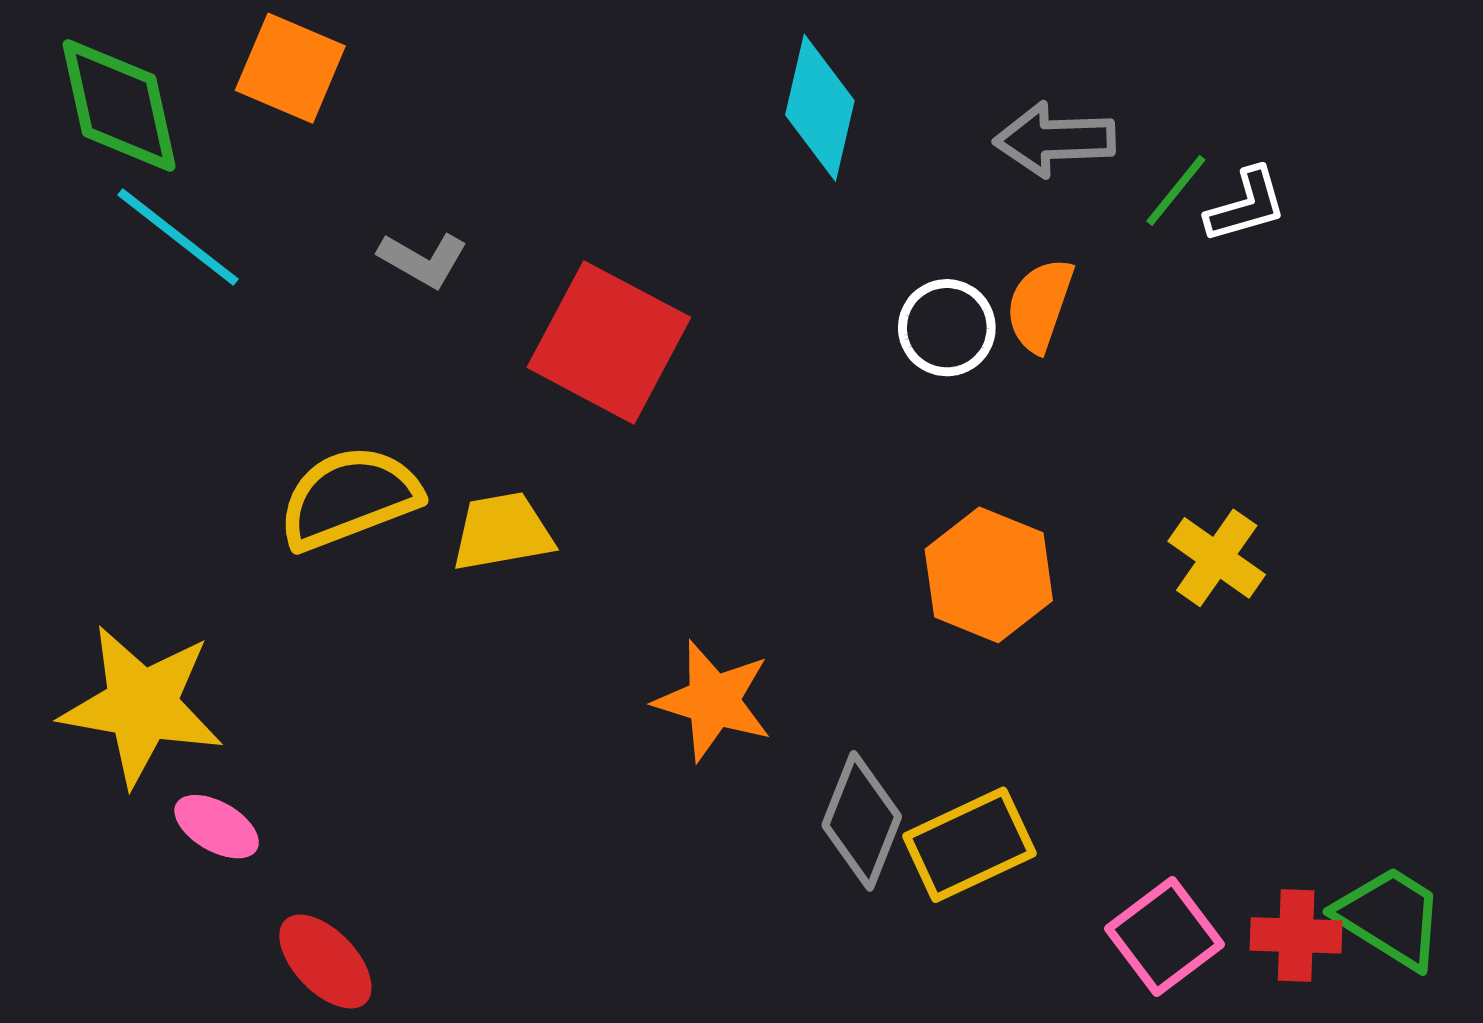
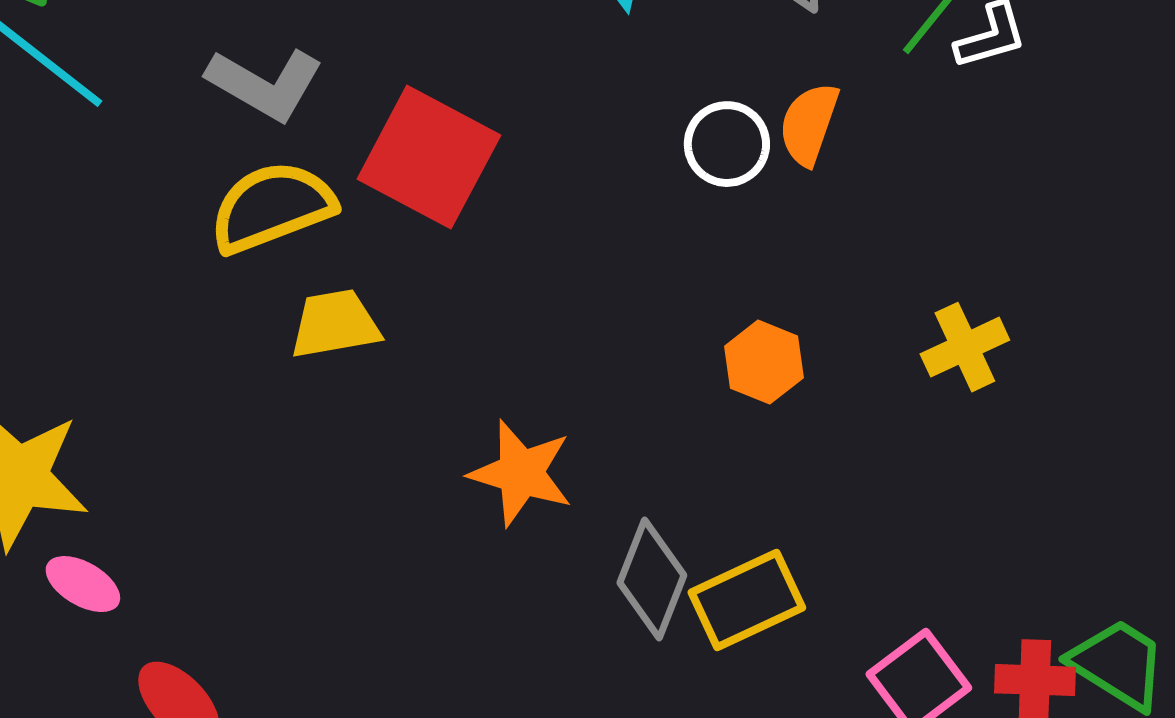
gray L-shape: (423, 260) -> (265, 84), size x1.5
yellow semicircle: (349, 498) -> (272, 207), moved
yellow cross: (1217, 558) -> (965, 347), turned 30
orange hexagon: (989, 575) -> (764, 362), size x0.7

